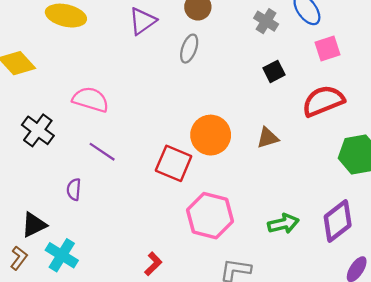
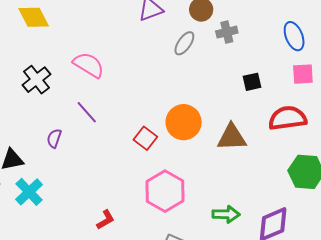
gray cross: (266, 21) -> (227, 32), moved, turned 30
brown triangle: (268, 138) -> (232, 137), size x1.5
red square: (174, 163) -> (145, 138), size x0.7

